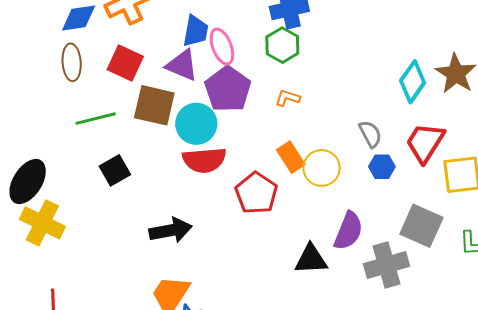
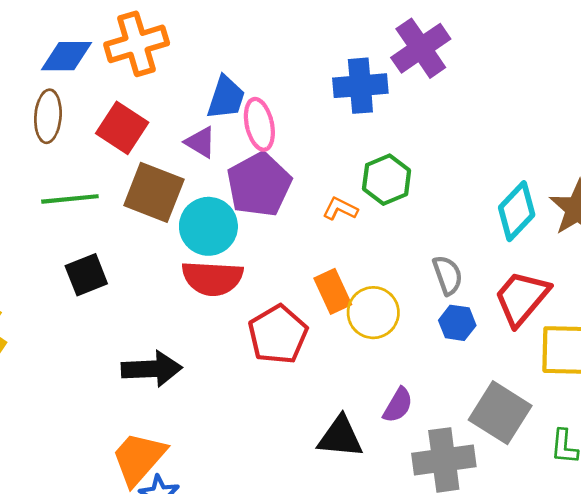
green hexagon: (282, 45) -> (387, 180), moved
purple triangle: (182, 65) -> (200, 142), size x0.7
purple semicircle: (348, 231) -> (398, 405), size x0.7

